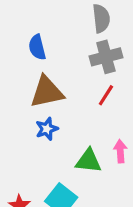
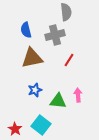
gray cross: (106, 57) -> (55, 35), moved
blue star: (47, 129) -> (35, 90), moved

